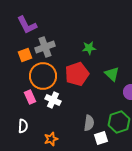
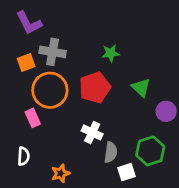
gray cross: (45, 47) -> (53, 52), turned 30
white cross: (53, 100) -> (92, 132), moved

